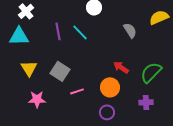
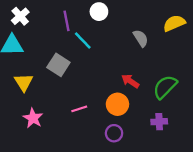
purple line: (58, 31) -> (67, 21), moved
gray square: (60, 71) -> (58, 65), moved
pink star: (37, 99) -> (33, 118), turned 30

